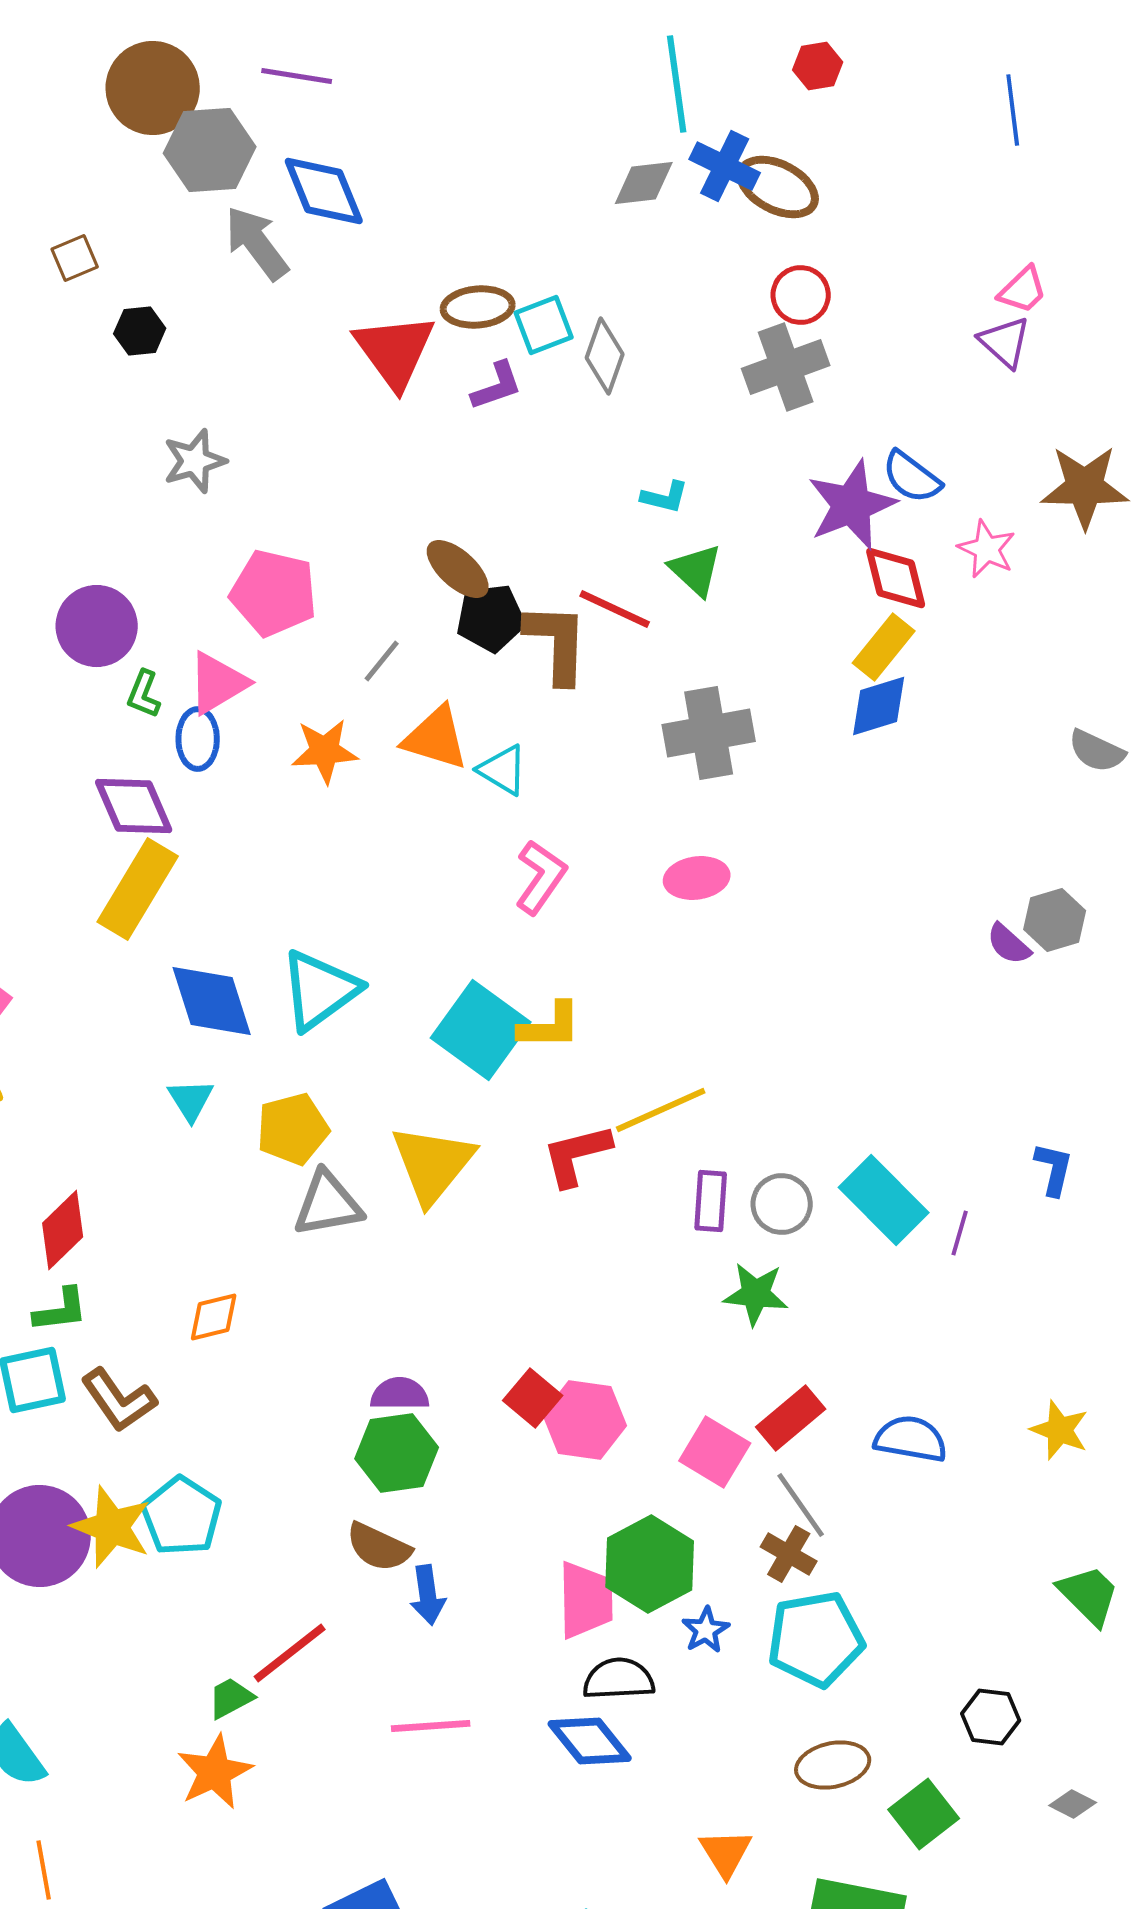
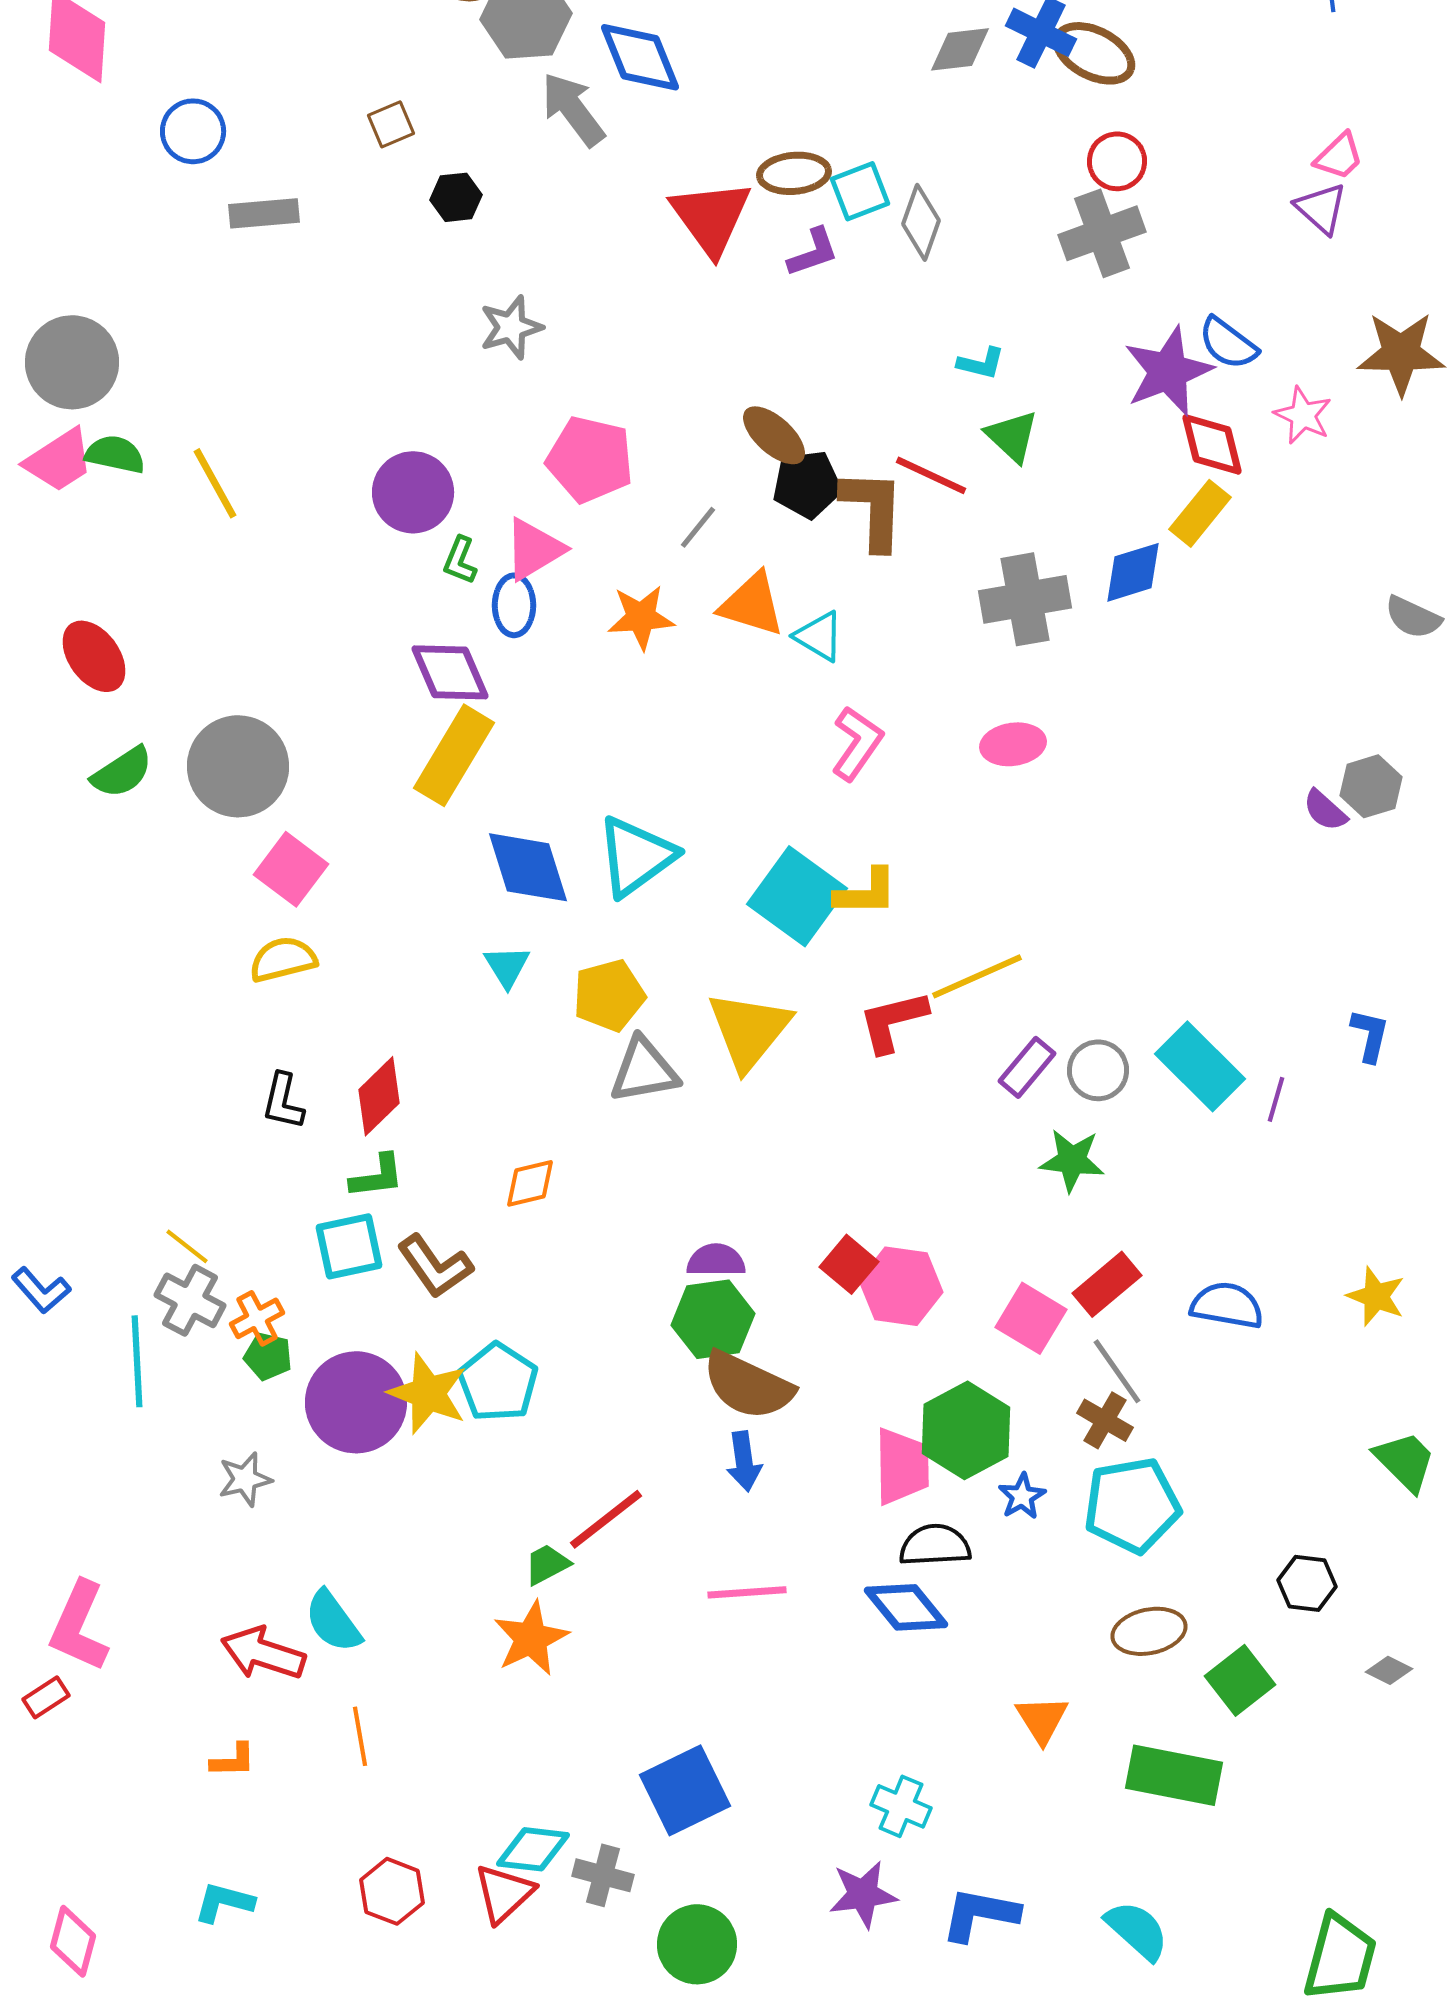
blue diamond: (879, 706) -> (1133, 572), moved
purple rectangle: (711, 1201) -> (1027, 1067), turned 36
brown semicircle: (379, 1547) -> (748, 1385), moved, size x1.4

